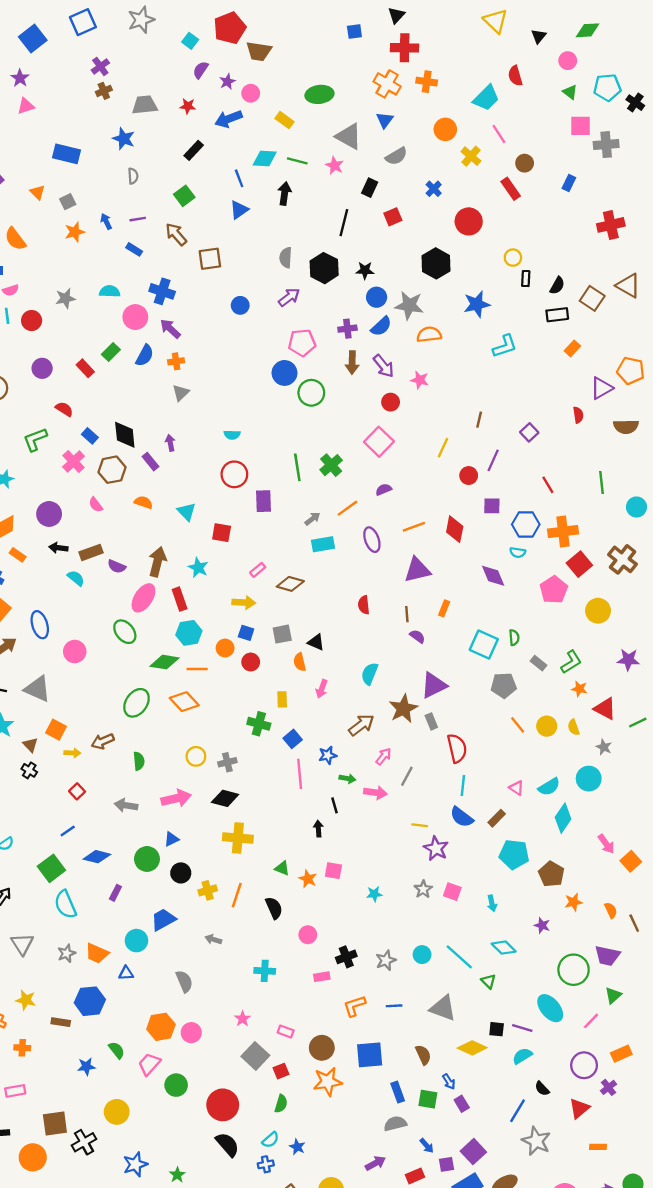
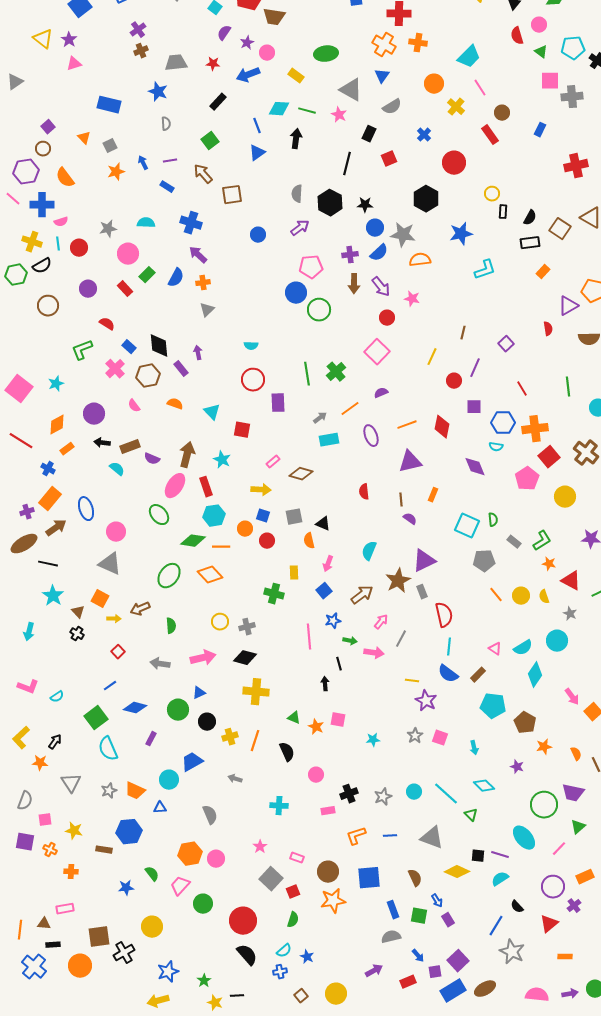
red semicircle: (515, 76) -> (517, 36), moved
pink circle: (135, 317) -> (128, 254), moved
orange rectangle: (18, 555) -> (67, 449), turned -72
gray triangle: (37, 689) -> (110, 564), moved
blue square: (293, 739) -> (324, 591), moved

